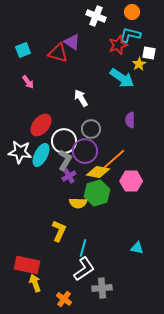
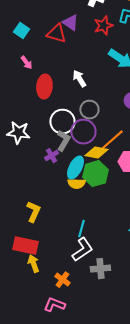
red star: (118, 45) -> (103, 26), moved
cyan square: (23, 50) -> (21, 31), turned -35
red ellipse: (41, 125) -> (44, 87), moved, turned -35
cyan ellipse: (41, 155) -> (75, 168), moved
purple cross: (69, 176) -> (51, 156), moved
yellow L-shape: (59, 231) -> (33, 212), moved

